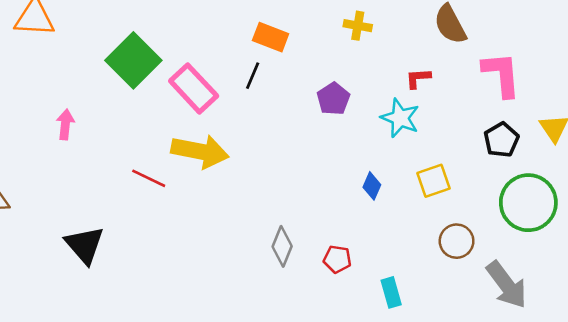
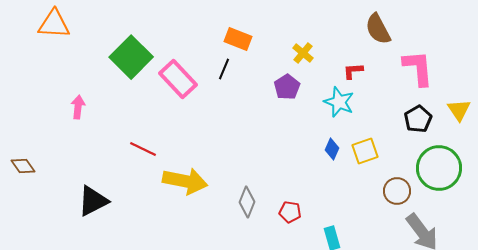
yellow cross: (358, 26) -> (303, 53), moved, turned 30
yellow arrow: (200, 151) -> (185, 181), moved
blue diamond: (372, 186) -> (332, 149), moved
brown circle: (457, 241) -> (397, 191), moved
black triangle: (85, 245) -> (93, 201), turned 44

